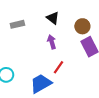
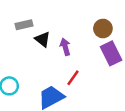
black triangle: (53, 18) -> (43, 39), moved

